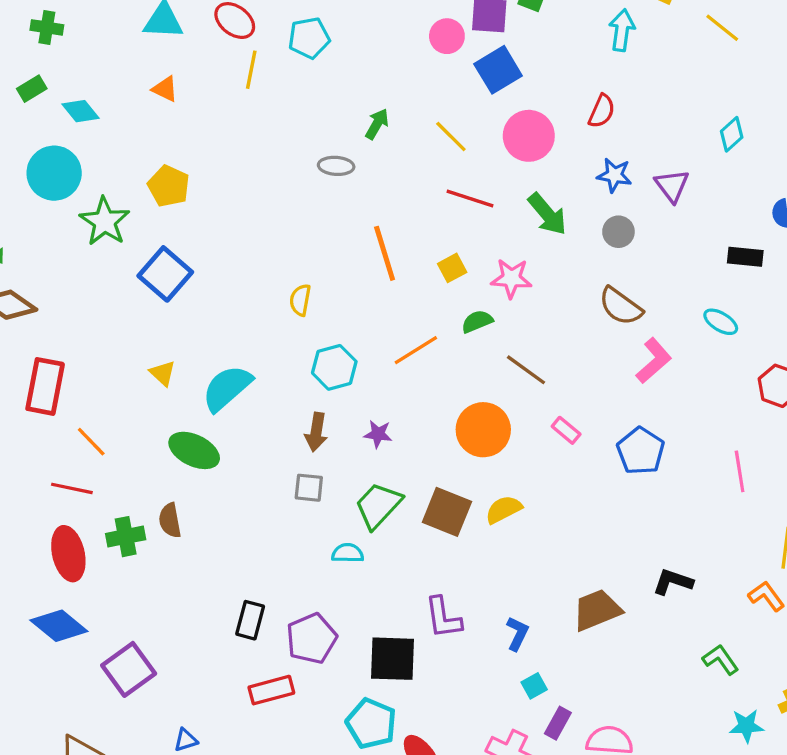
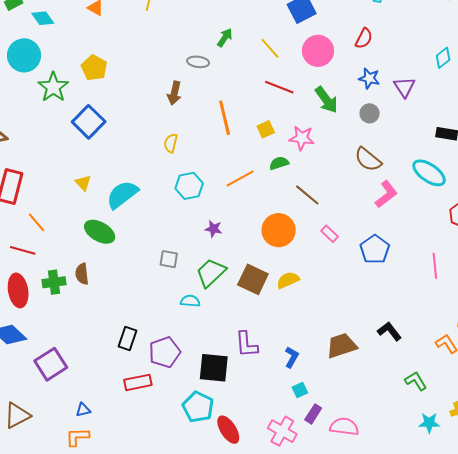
cyan ellipse: (721, 322) -> (429, 173), size x1.6
brown arrow: (316, 432) -> (174, 93), moved
black L-shape: (673, 582) -> (389, 331), turned 30

